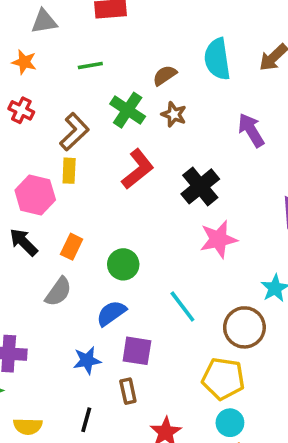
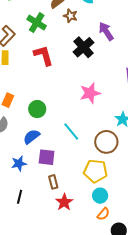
brown star: (174, 114) -> (70, 16), moved
red L-shape: (138, 169) -> (43, 55), turned -65
black cross: (200, 186) -> (83, 47), moved
brown rectangle: (128, 391) -> (53, 182), moved

